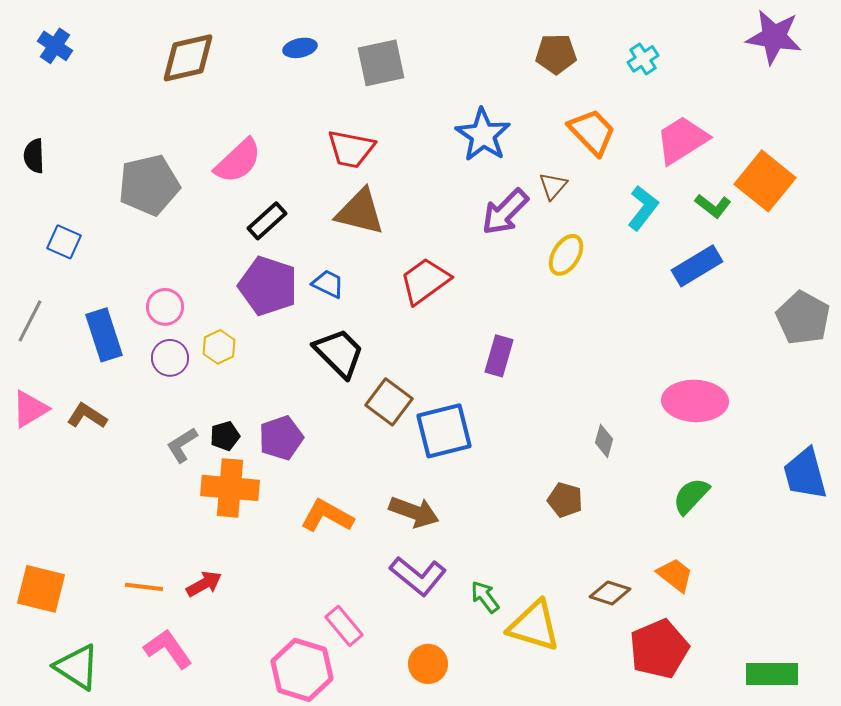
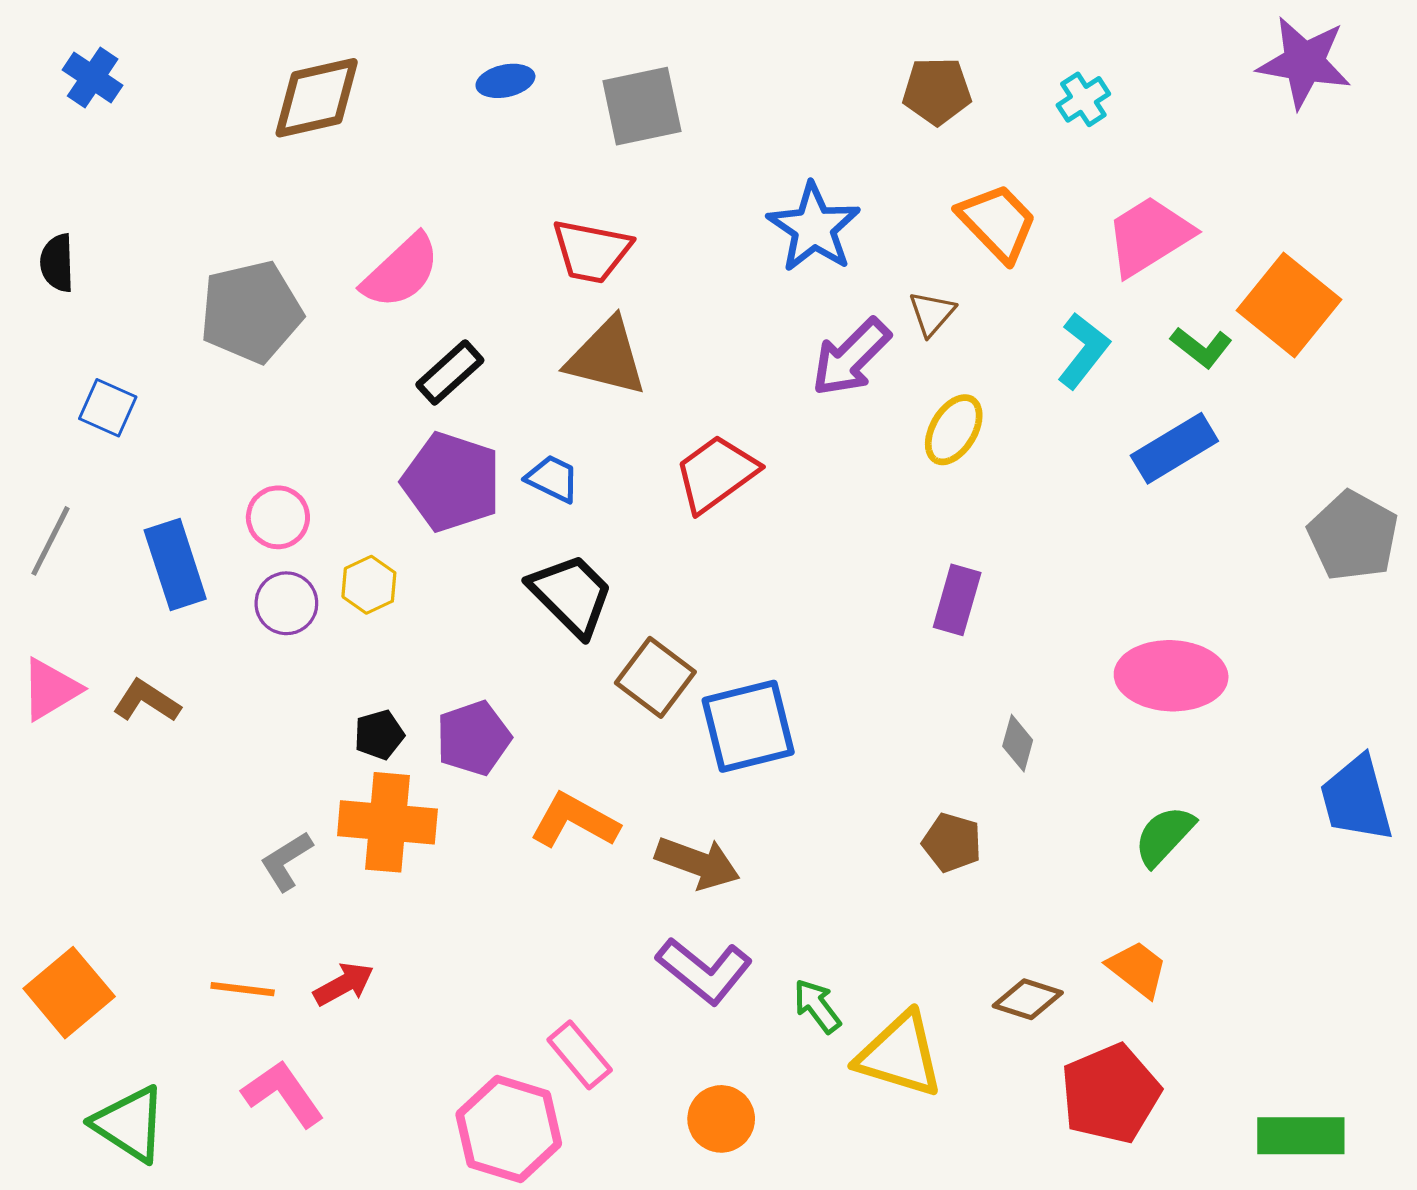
purple rectangle: (499, 356) -> (957, 600), moved
gray L-shape: (182, 445) -> (286, 861), moved
orange L-shape: (327, 516) -> (575, 821), moved
orange square: (41, 589) -> (69, 993), turned 36

